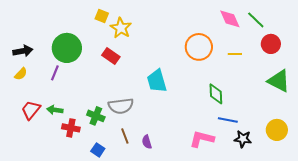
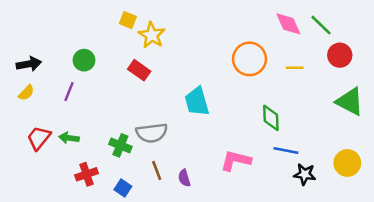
green circle: (67, 48) -> (84, 60), size x0.6
red cross: (71, 128) -> (87, 174), moved, turned -30
pink L-shape: (202, 139) -> (236, 160), moved

